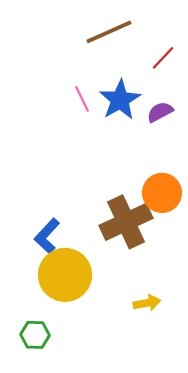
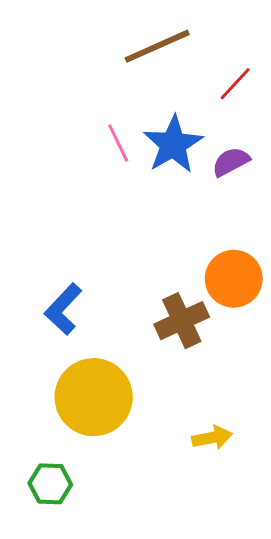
brown cross: (126, 222) -> (182, 321), size x0.7
blue L-shape: (47, 236) -> (63, 309), moved

